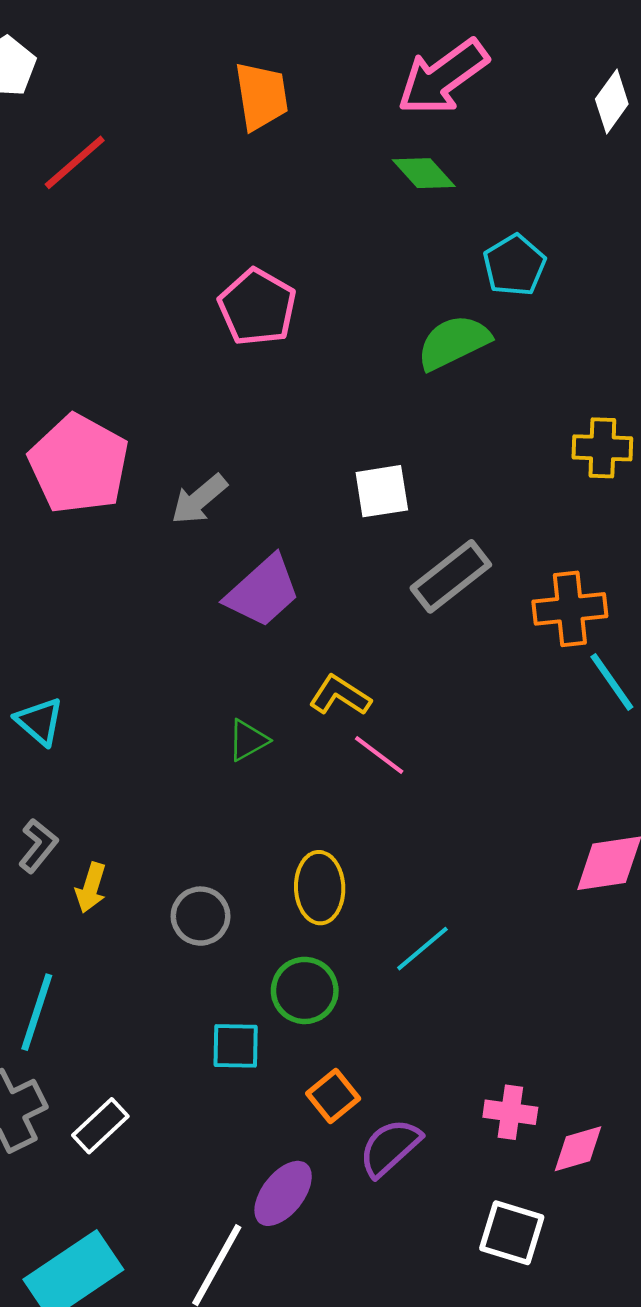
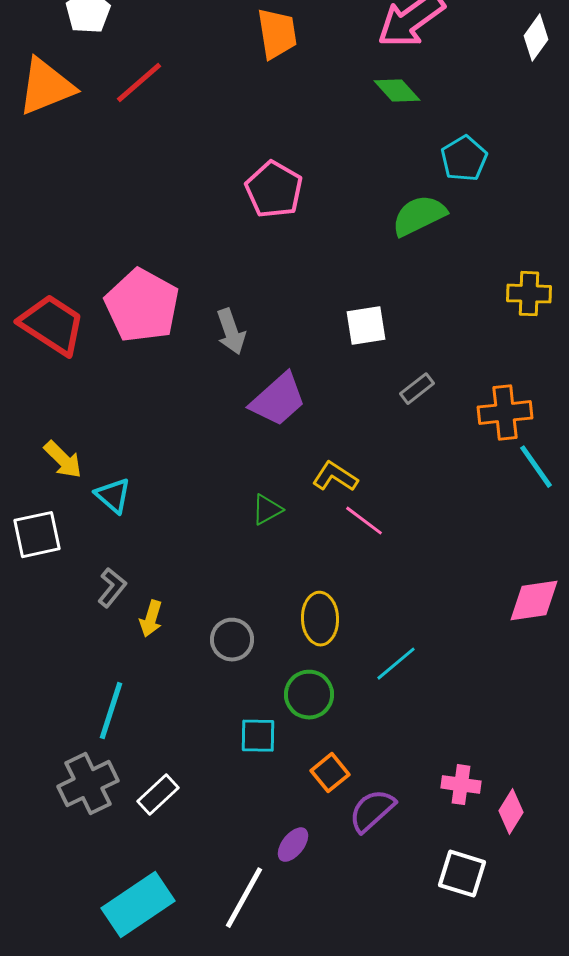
gray arrow: (199, 499) -> (231, 332), turned -69
gray rectangle: (451, 576) -> (417, 389), size x0.6
pink diamond: (578, 1149) -> (511, 812), turned -42
purple ellipse: (283, 1193) -> (293, 845), size x0.7

